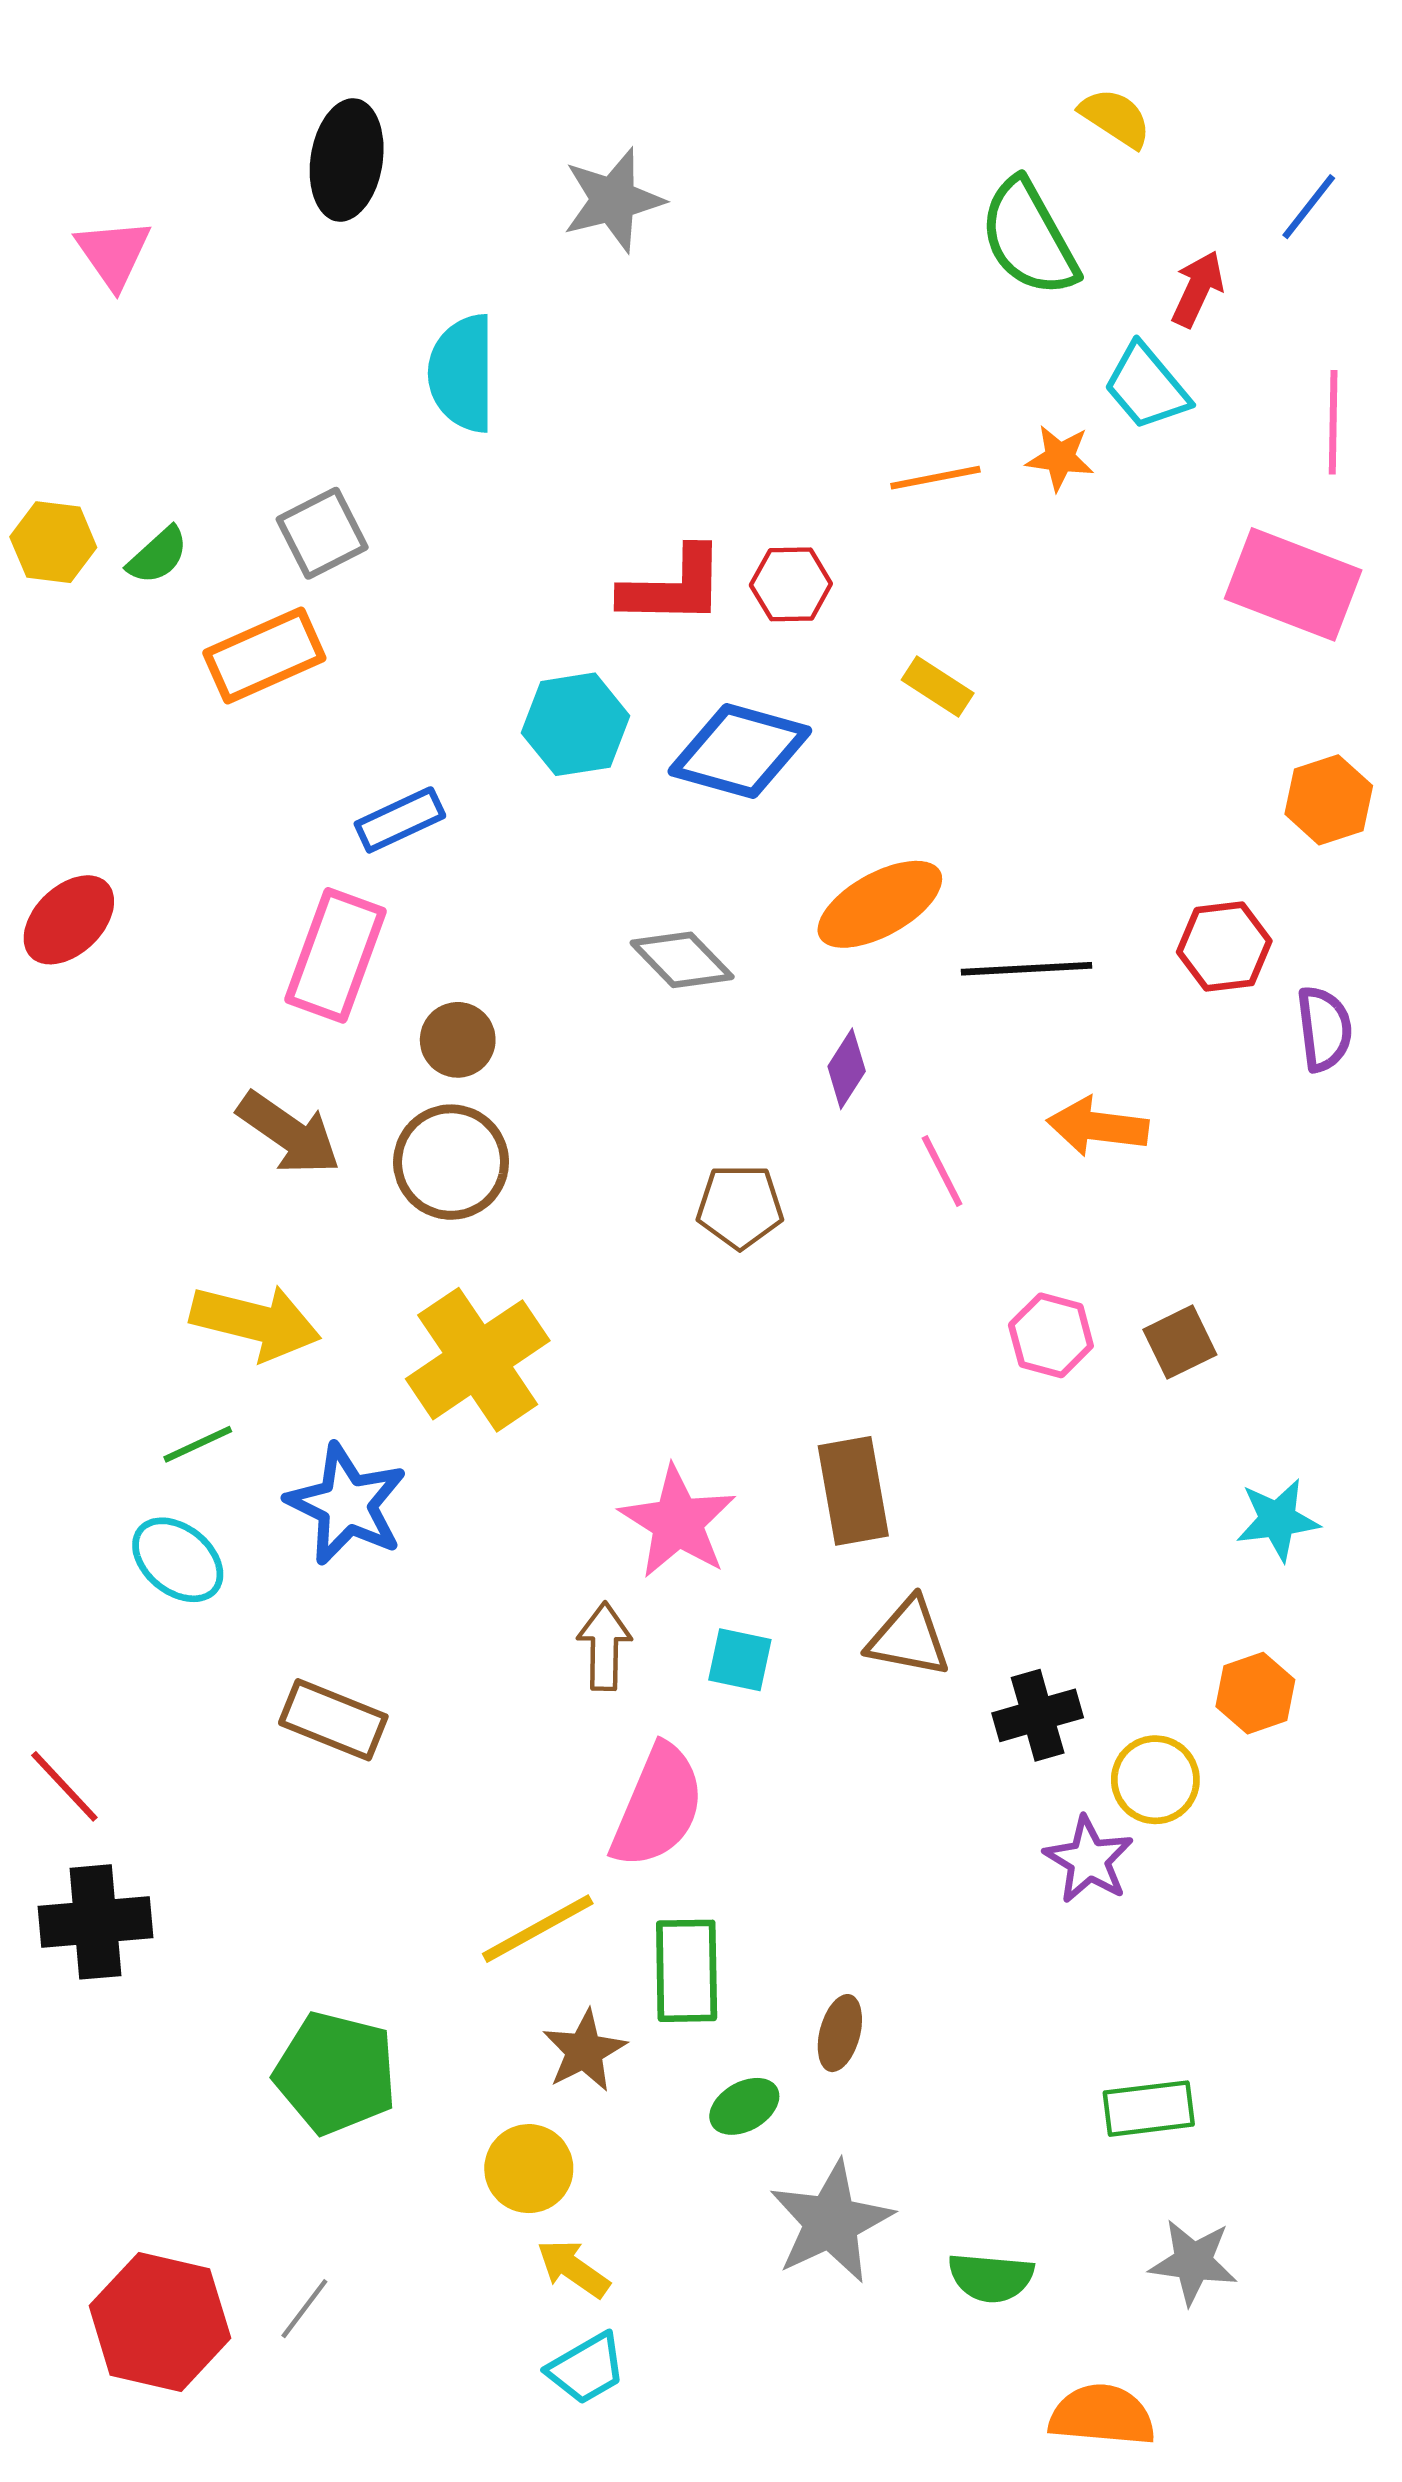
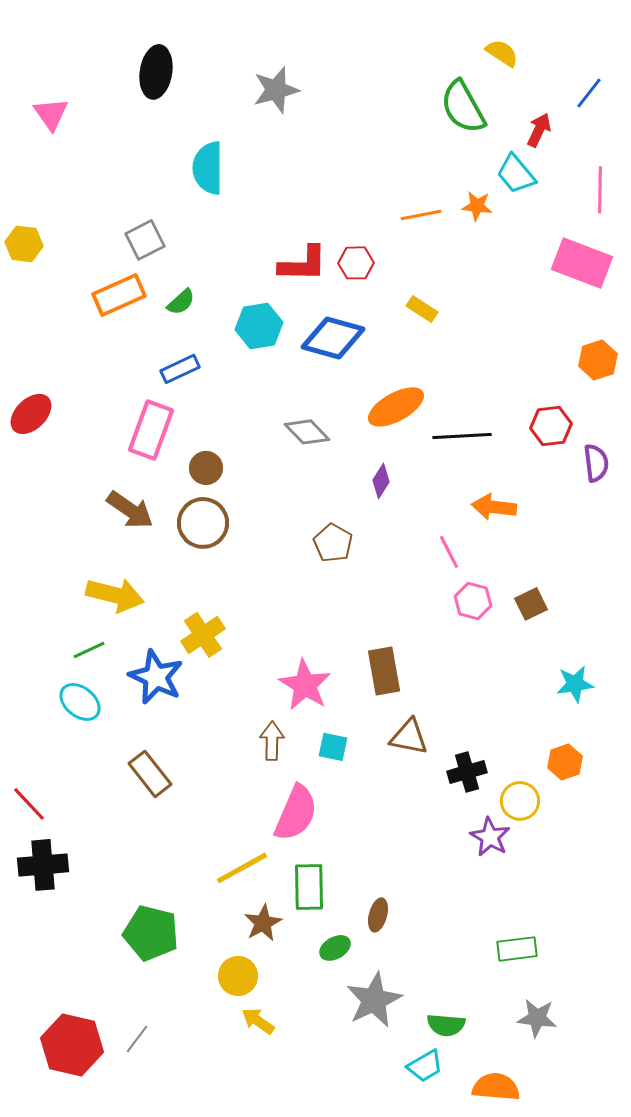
green semicircle: (158, 555) -> (181, 302), moved
pink line: (942, 1171) -> (449, 552), moved
brown pentagon: (740, 1206) -> (333, 543), turned 30
yellow cross: (478, 1360) -> (203, 635), moved, size x0.7
brown rectangle: (333, 1720) -> (150, 774), turned 30
cyan trapezoid: (587, 2369) -> (425, 1066), moved

